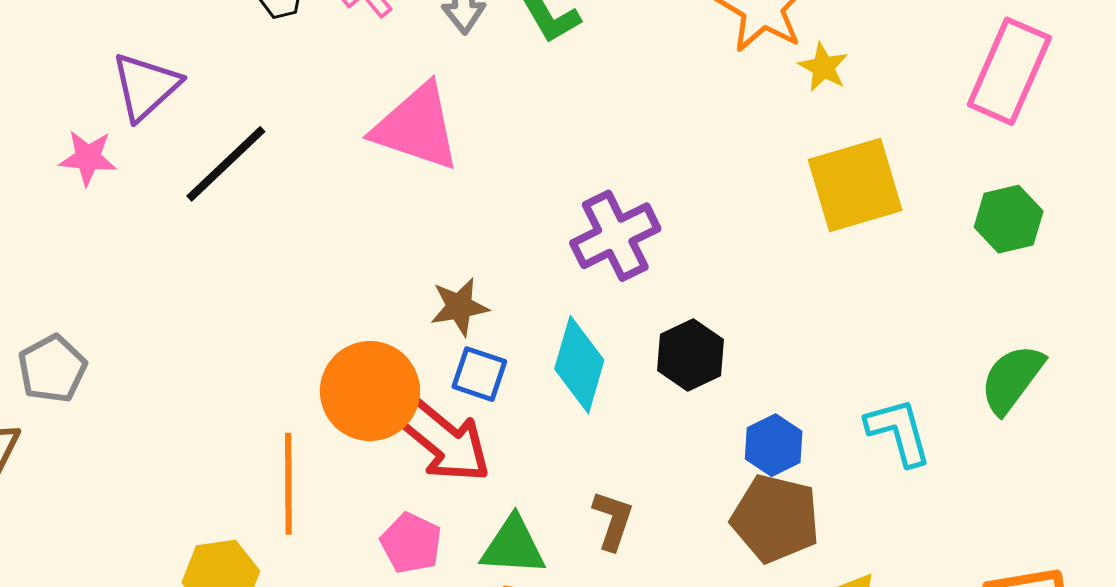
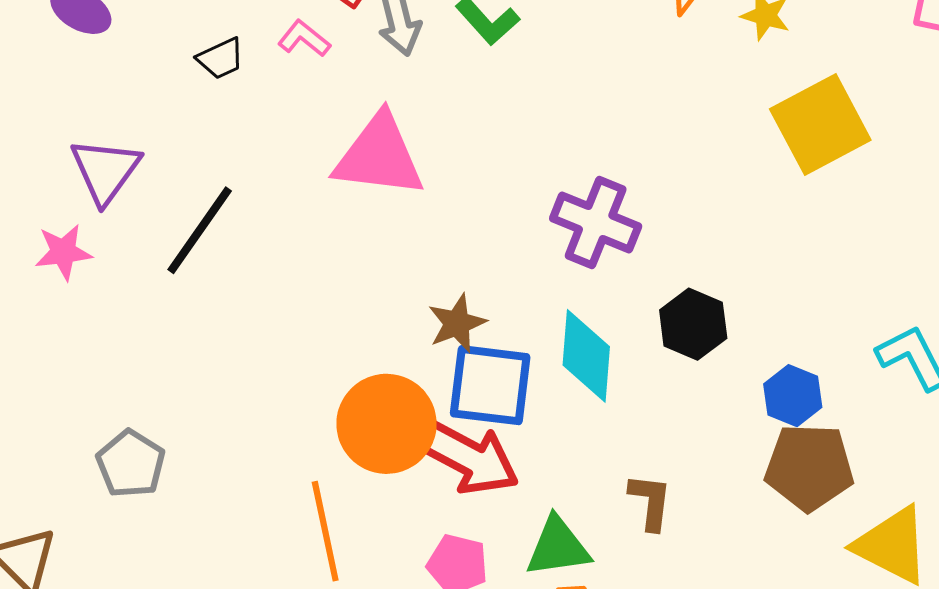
purple cross: (615, 236) -> (596, 222), turned -30
gray pentagon: (52, 369) -> (131, 464), moved
blue square: (479, 374) -> (490, 385), size x1.6

